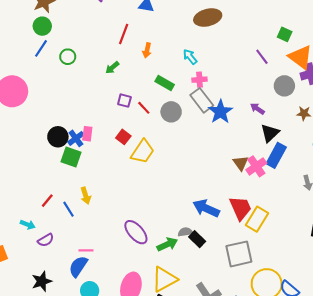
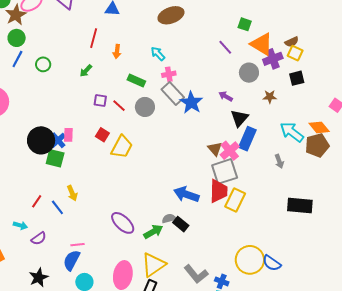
black circle: (58, 137) -> (41, 140), size x1.4
red trapezoid: (240, 208) -> (219, 191), turned 30
gray square: (239, 254) -> (225, 171), moved

